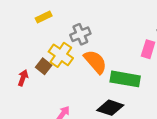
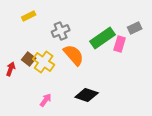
yellow cross: (61, 55) -> (44, 62), moved
green rectangle: (125, 79) -> (103, 38), moved, turned -45

